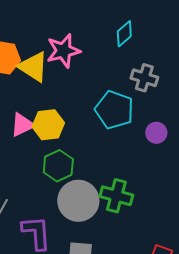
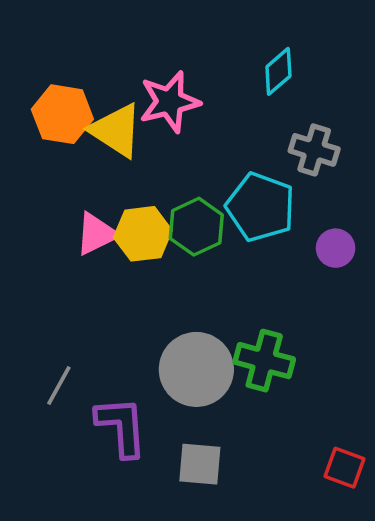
green hexagon: (58, 166) -> (196, 227), moved

